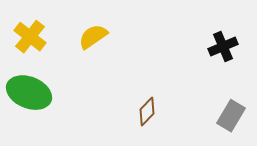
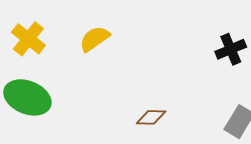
brown diamond: (147, 112) -> (151, 117), turned 48

